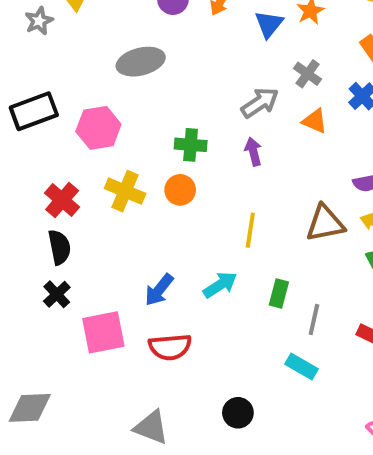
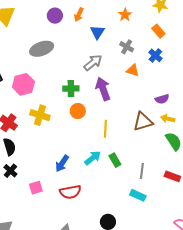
blue triangle: (269, 24) -> (97, 32), moved
gray arrow: (260, 103) -> (93, 63), moved
purple arrow: (253, 152) -> (103, 89), size x1.6
orange circle: (180, 190) -> (78, 111), moved
green rectangle: (279, 293) -> (115, 160), moved, turned -40
pink square: (103, 332) -> (36, 188), size x0.6

